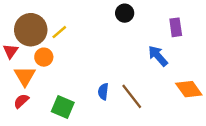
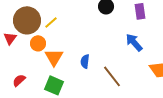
purple rectangle: (176, 27) -> (140, 11), moved
orange triangle: (25, 76) -> (54, 57), moved
blue semicircle: (103, 92) -> (85, 61), moved

